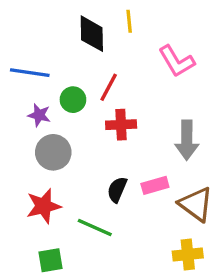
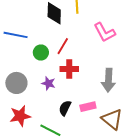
purple star: (39, 115) -> (48, 83), moved
gray circle: (53, 152) -> (16, 83), moved

